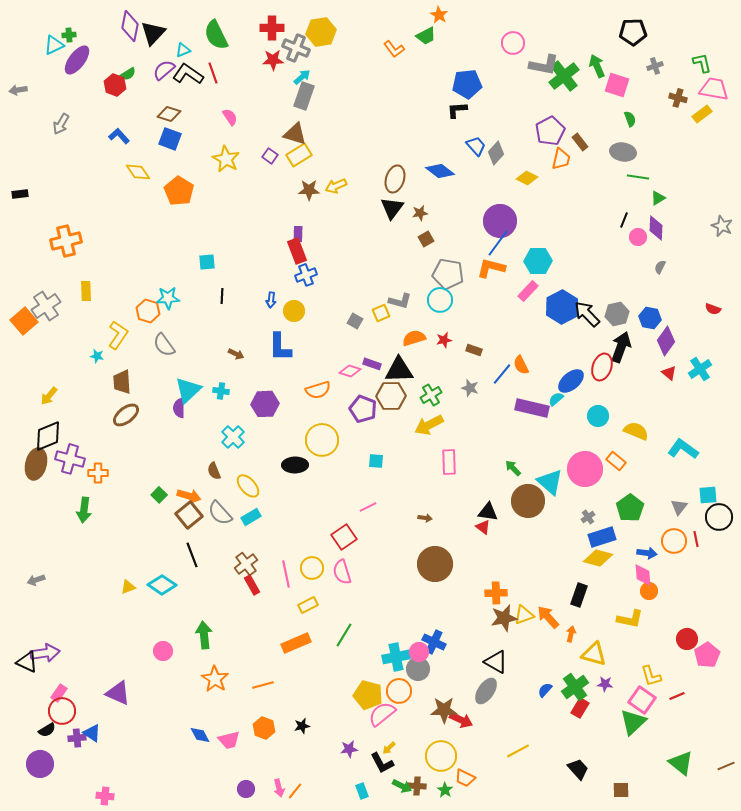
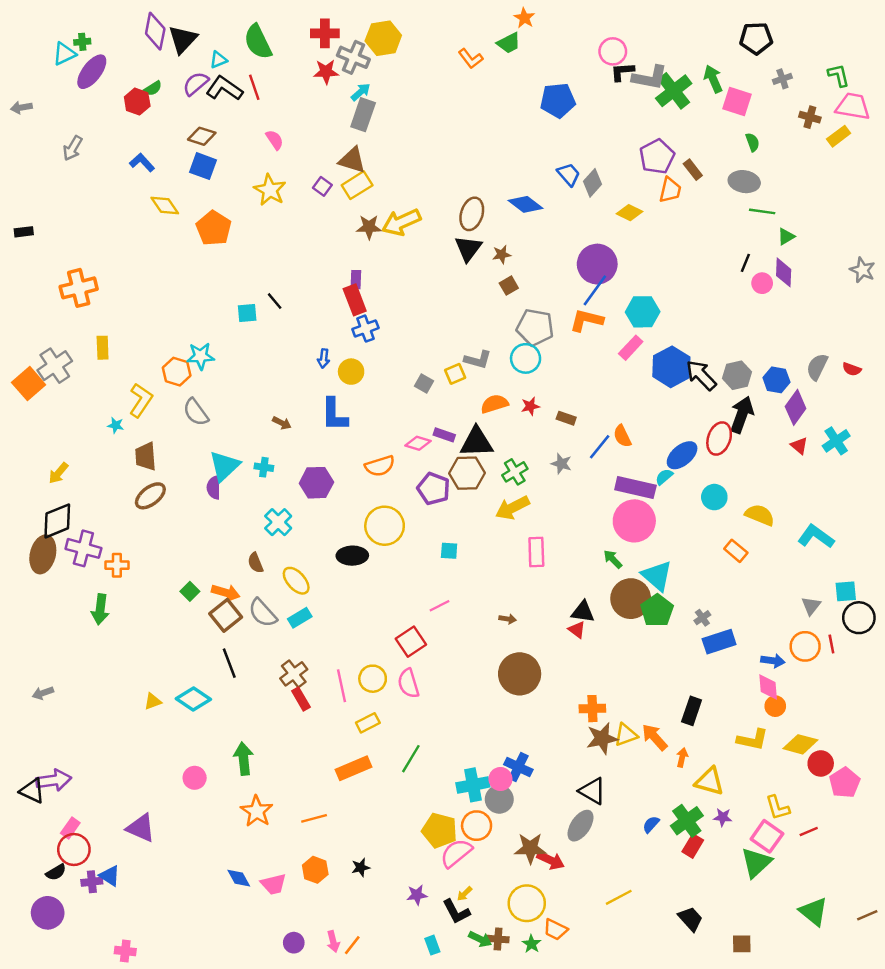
black L-shape: (457, 110) -> (622, 72), moved
yellow arrow: (336, 186) -> (401, 222), size x1.5
gray semicircle: (660, 267) -> (817, 367), moved, size x1.6
black line: (222, 296) -> (275, 301), moved, turned -42
pink circle: (585, 469) -> (634, 521), moved
green pentagon: (630, 508) -> (657, 611), moved
yellow diamond: (598, 558) -> (800, 744), moved

